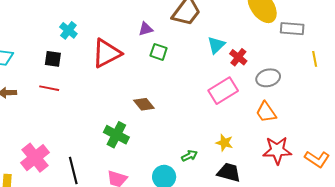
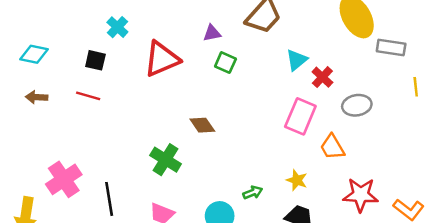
pink rectangle: (223, 91) -> (300, 116), turned -40
orange trapezoid: (266, 112) -> (332, 147), moved

